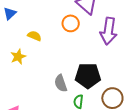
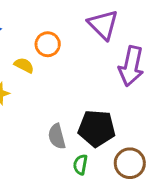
orange circle: (71, 23) -> (48, 44), moved

